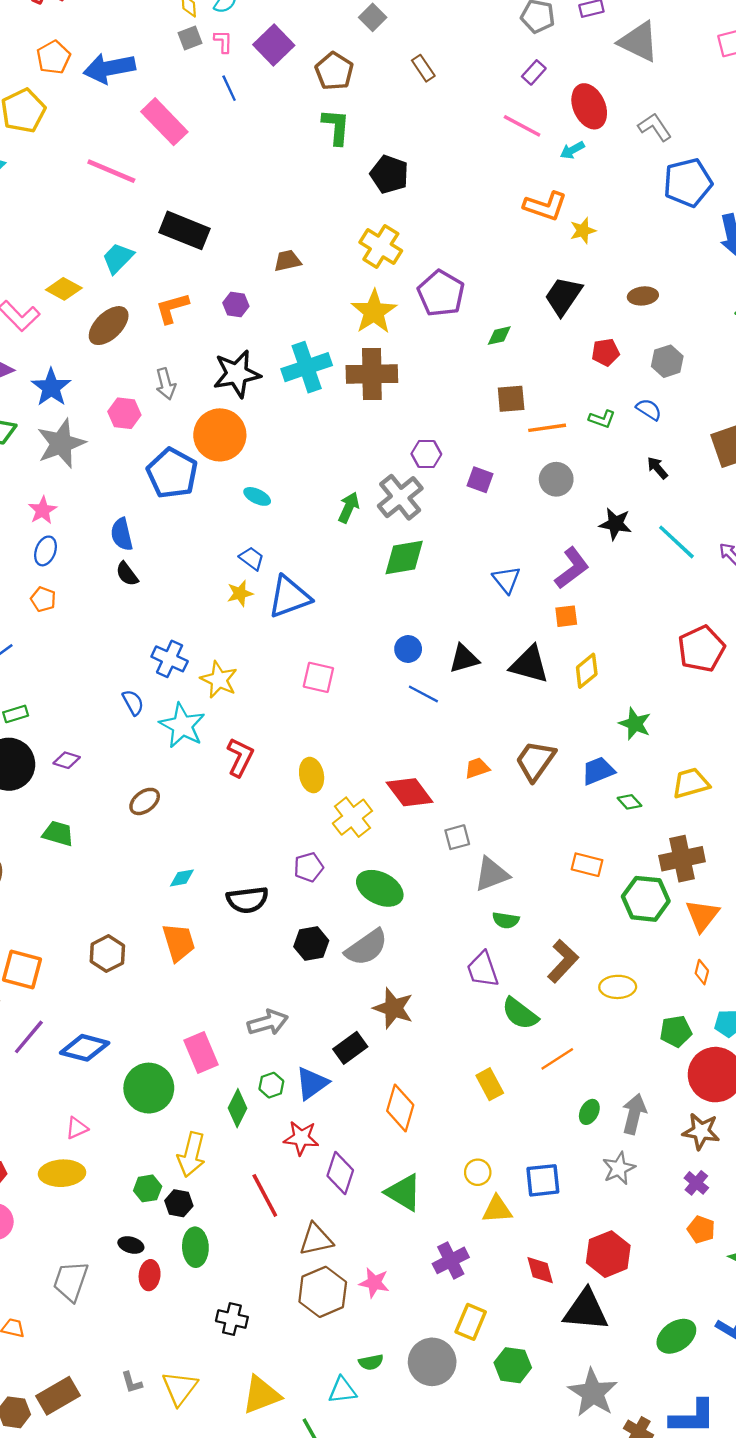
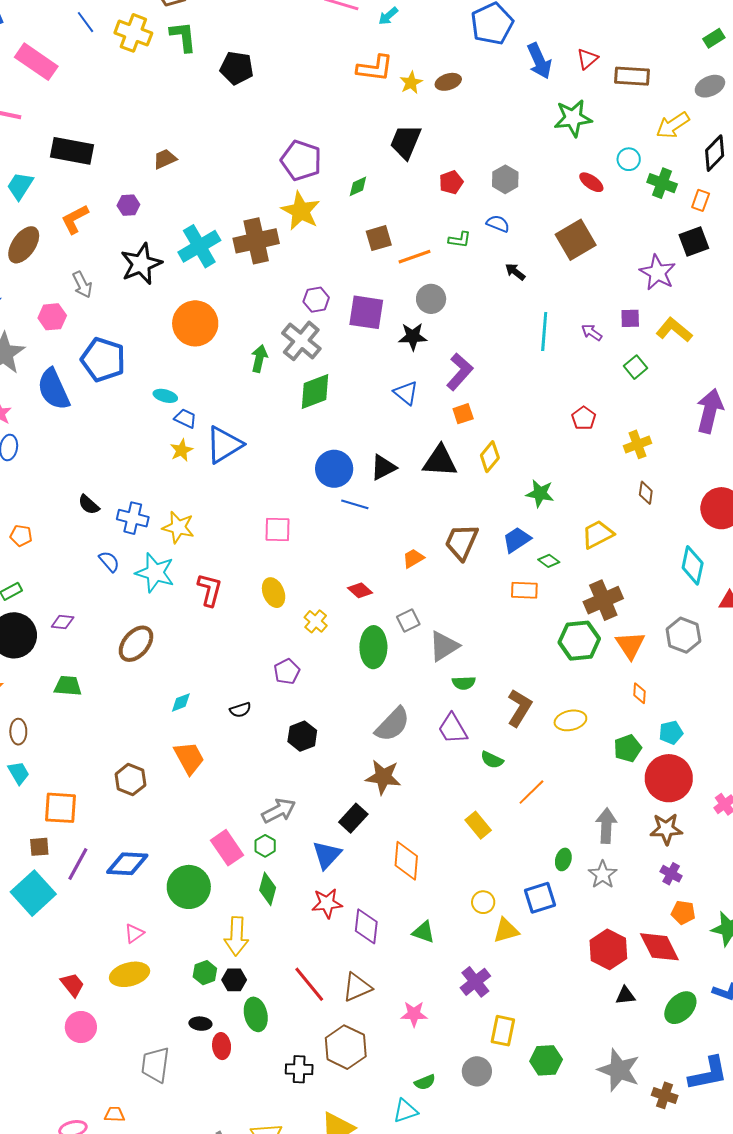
yellow cross: (381, 246) -> (133, 33), moved
brown ellipse: (643, 296) -> (448, 82), moved
yellow star: (374, 312) -> (301, 211), moved
orange circle: (220, 435) -> (195, 323), moved
purple square: (480, 480) -> (366, 312), size x1.6
cyan ellipse: (257, 496) -> (165, 396), moved
black star: (615, 524) -> (413, 337), moved
blue semicircle: (122, 534) -> (54, 389), moved, size x1.5
cyan line: (676, 542) -> (544, 332), turned 63
black semicircle: (127, 574) -> (89, 505), moved
orange pentagon: (43, 599) -> (21, 536), moved
blue circle: (408, 649) -> (334, 469), size x1.6
red pentagon: (701, 649) -> (584, 418), size x0.6
pink square: (318, 677) -> (277, 530), moved
red diamond: (410, 792) -> (360, 590), size x0.6
brown ellipse: (145, 801) -> (136, 644), size x1.4
yellow cross: (352, 817) -> (316, 621), size x0.7
orange rectangle: (587, 865) -> (524, 590), moved
green ellipse: (380, 888) -> (373, 647), moved, turned 75
black semicircle: (247, 900) -> (240, 710), size x0.6
gray semicircle: (366, 947) -> (393, 724), moved
green semicircle: (520, 1014) -> (492, 760), size x0.7
green hexagon: (271, 1085) -> (265, 846), moved
green ellipse: (589, 1112) -> (563, 859), moved
green triangle: (404, 1192) -> (424, 932), size x0.7
red line: (265, 1195) -> (309, 984), moved
red diamond: (540, 1270) -> (659, 947), moved, size x1.5
brown hexagon: (323, 1292) -> (346, 1047), moved
black triangle: (586, 1310) -> (625, 996), moved, size x0.5
gray circle: (432, 1362) -> (477, 1071), size x0.7

